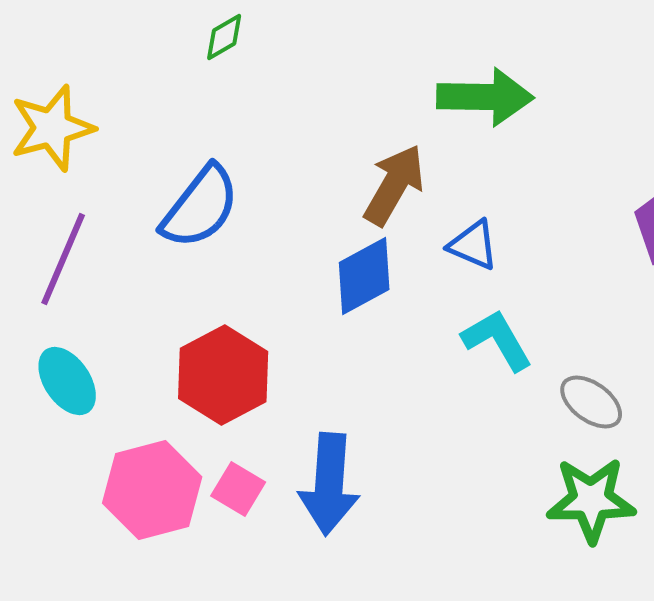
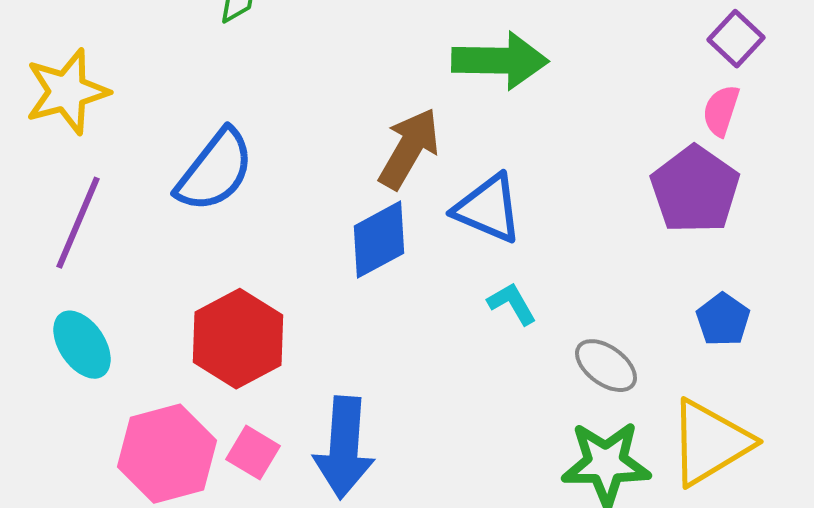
blue triangle: (473, 245) -> (488, 209), size x1.4
cyan L-shape: (497, 340) -> (512, 304), size x0.7

